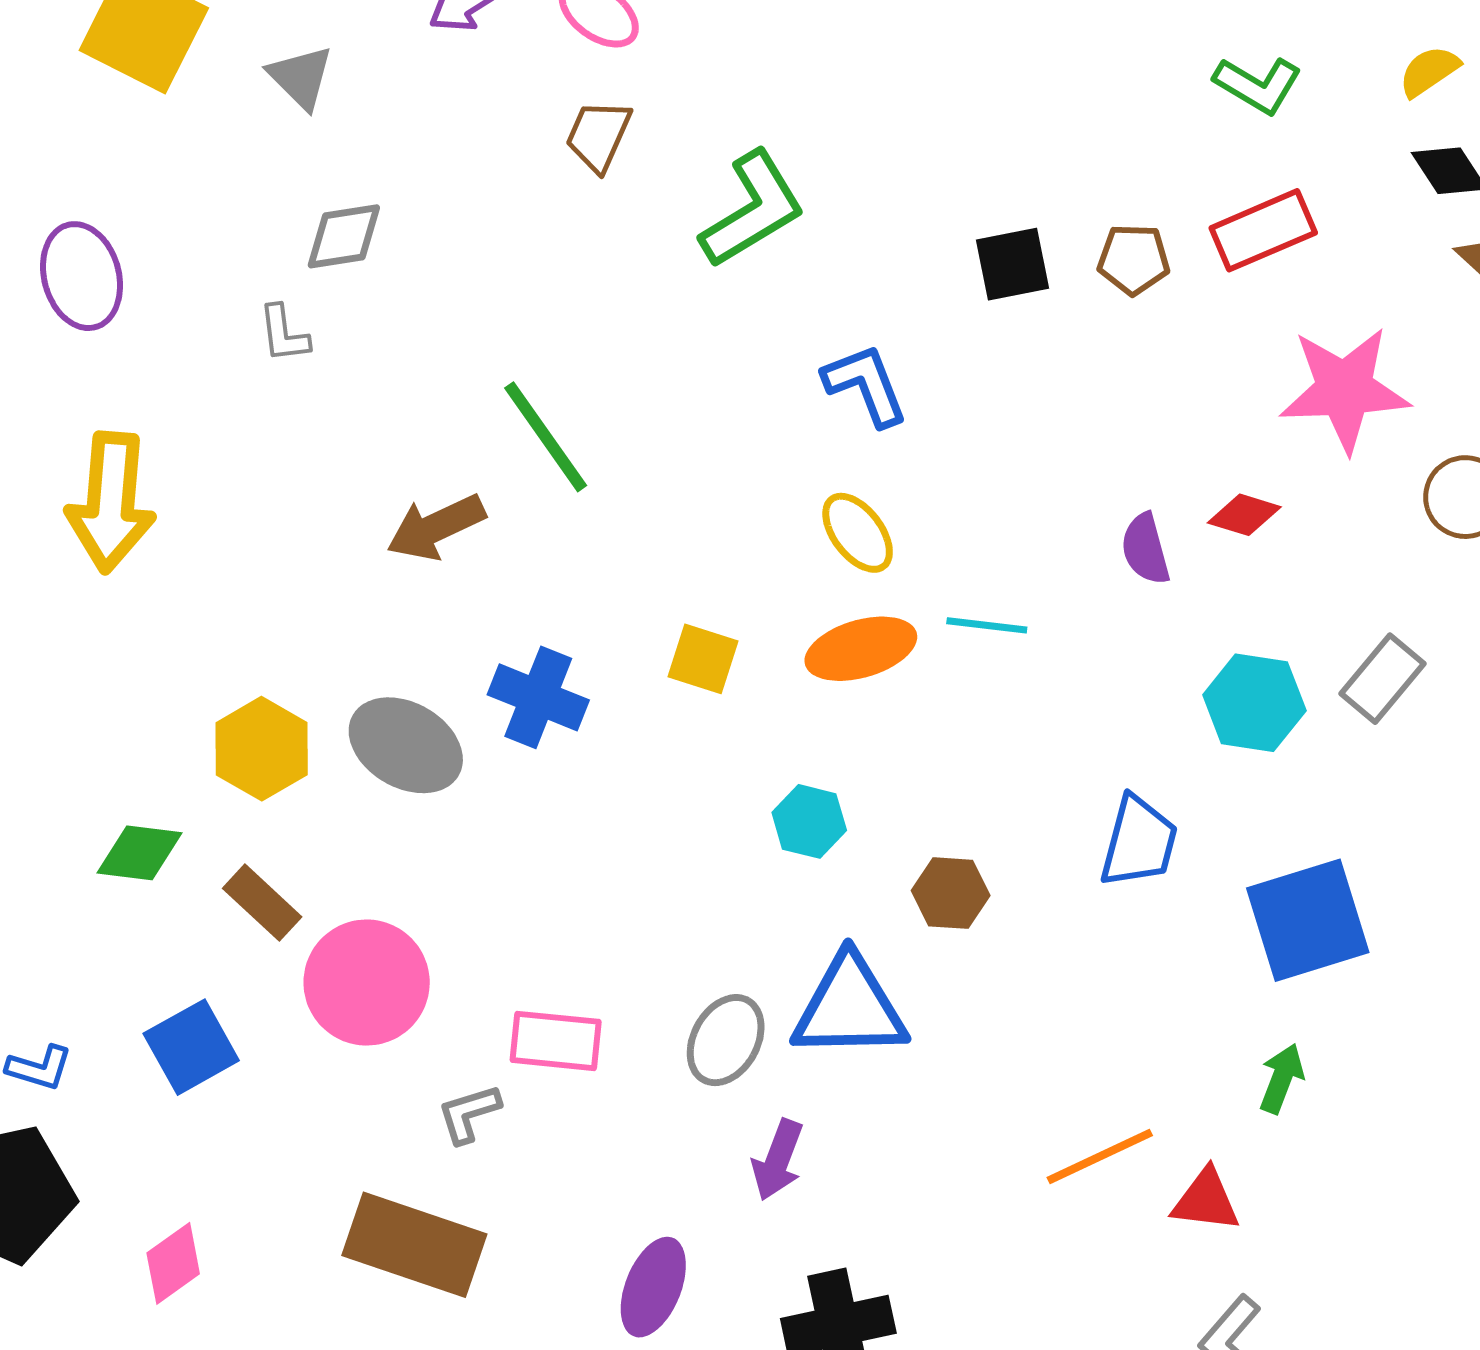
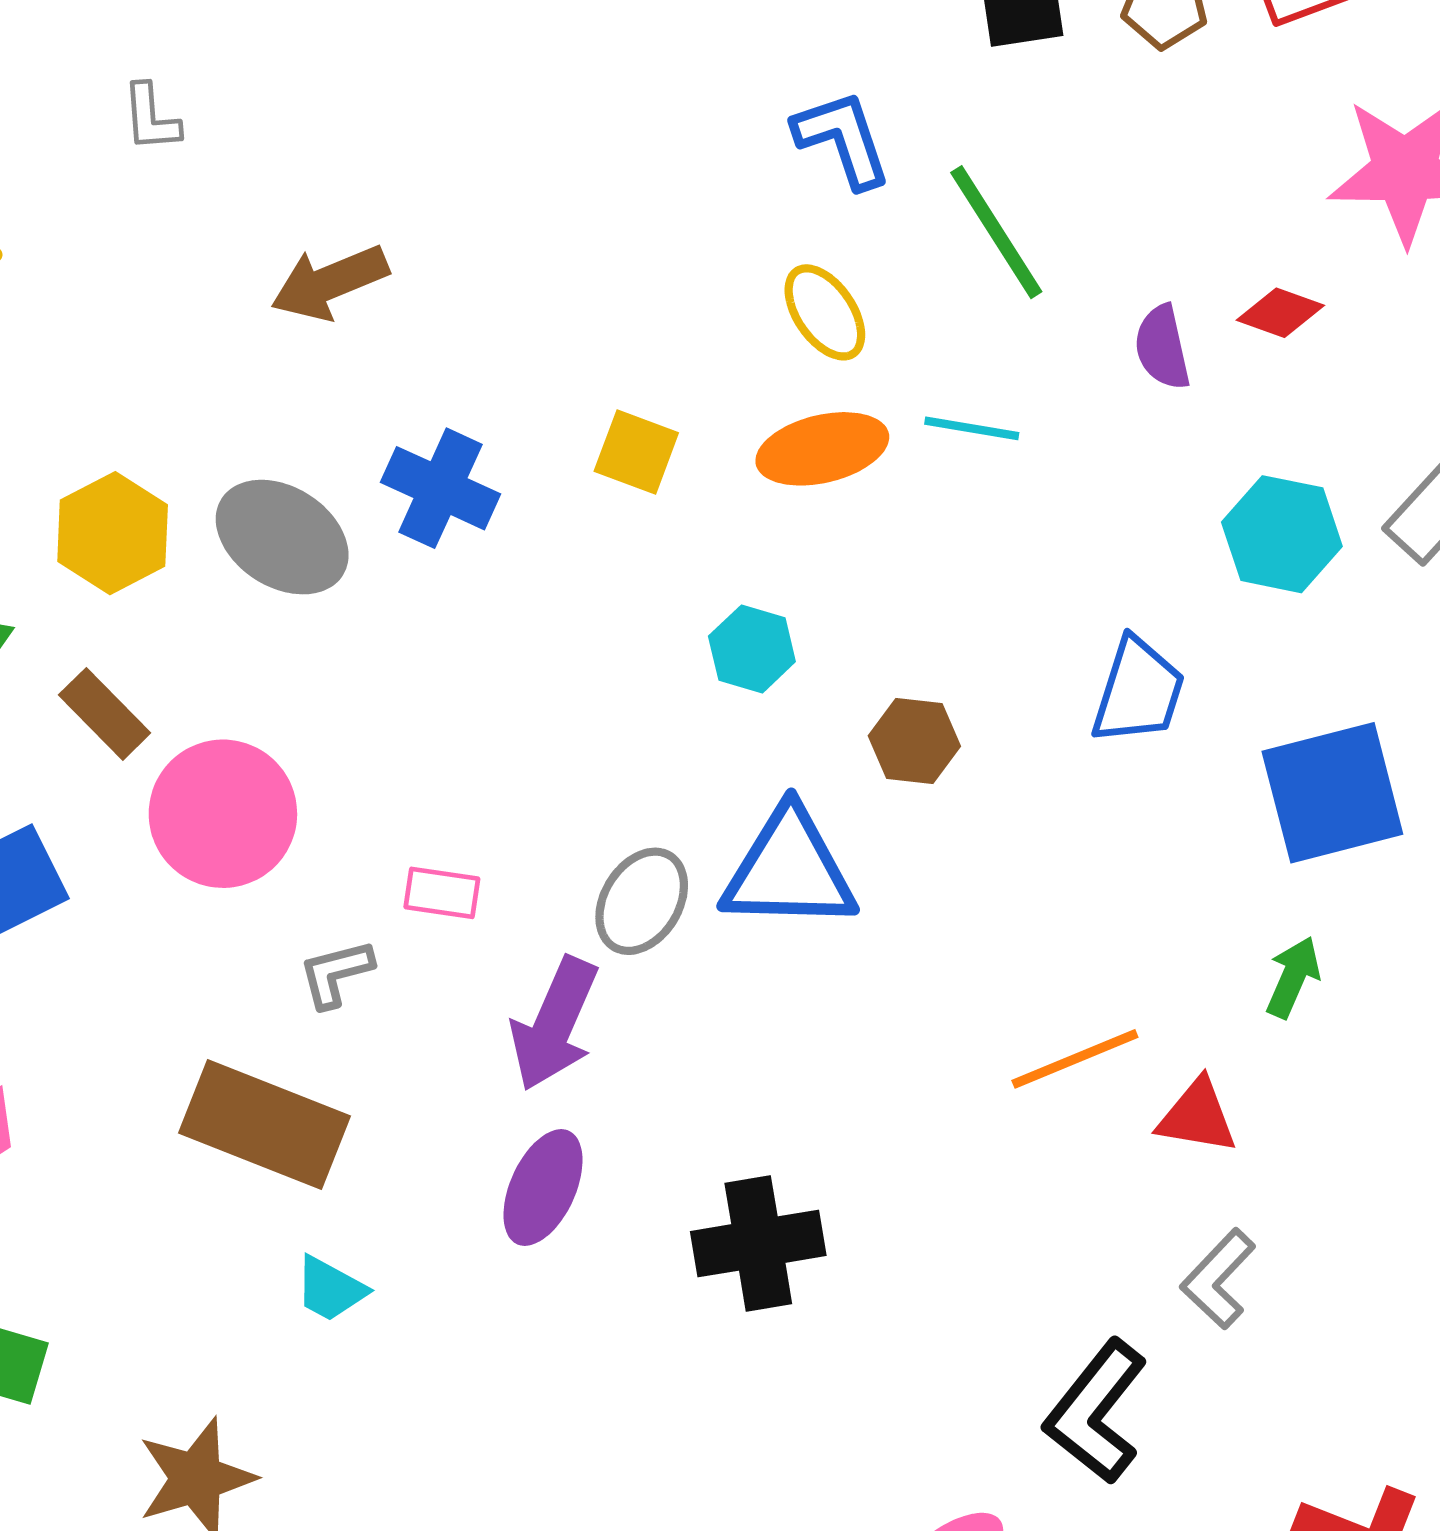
gray L-shape: (284, 334) -> (151, 118), moved
green line: (546, 437) -> (996, 232), moved
pink rectangle: (556, 1041) -> (442, 893), size x0.7
purple arrow: (778, 1160) -> (554, 1024), moved, size x1.4

